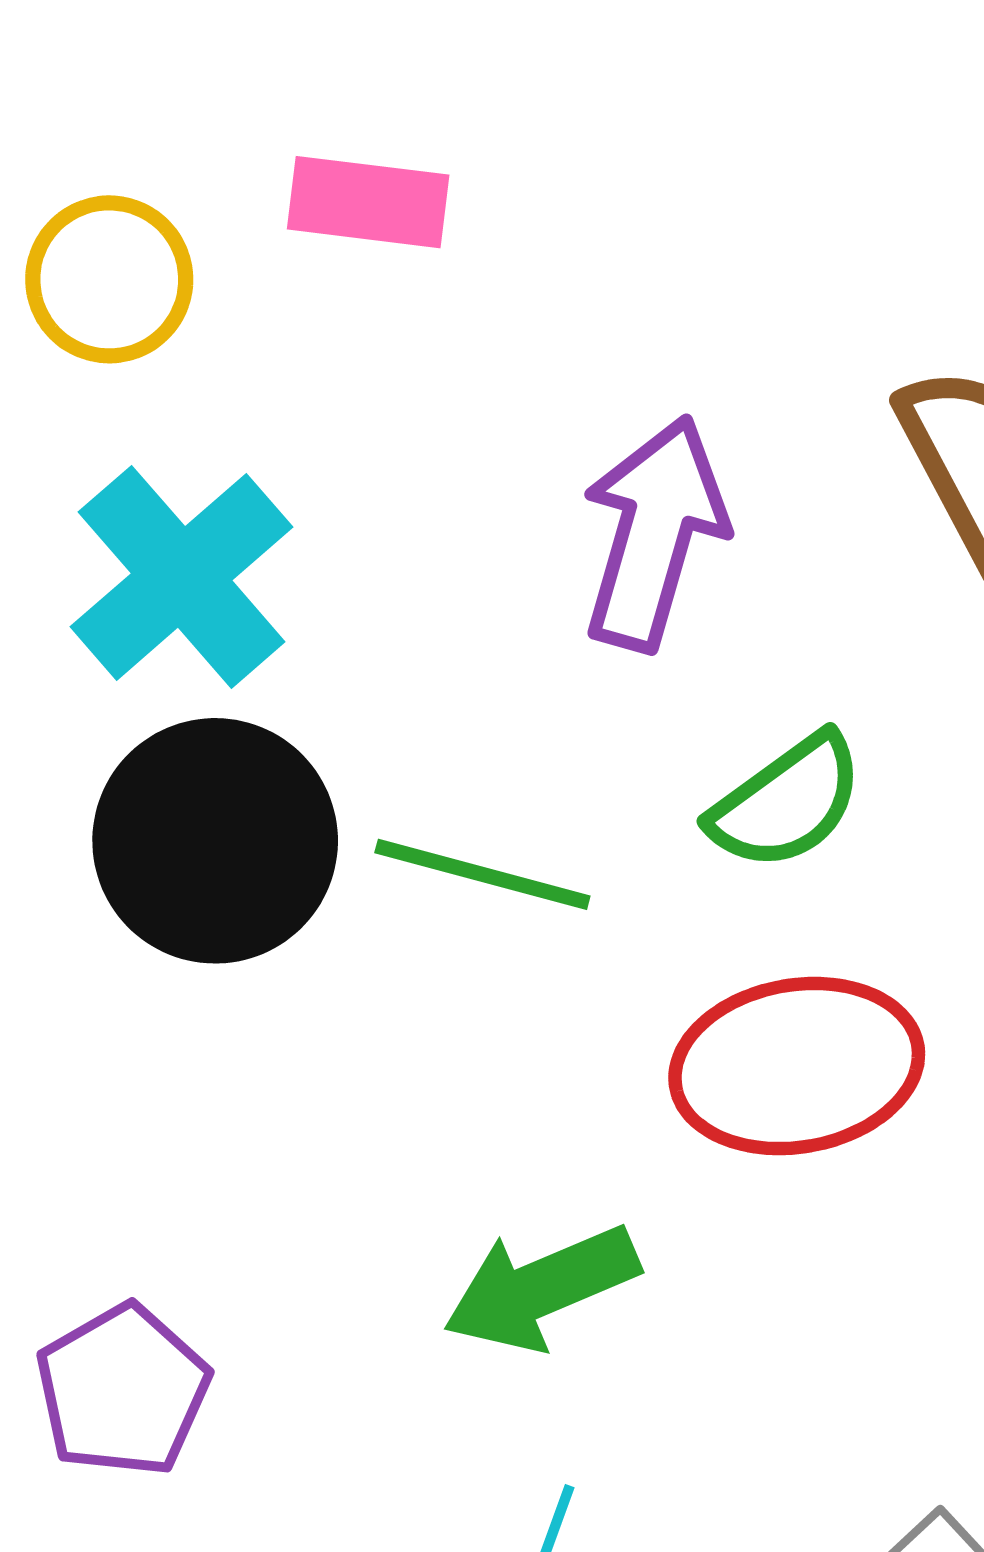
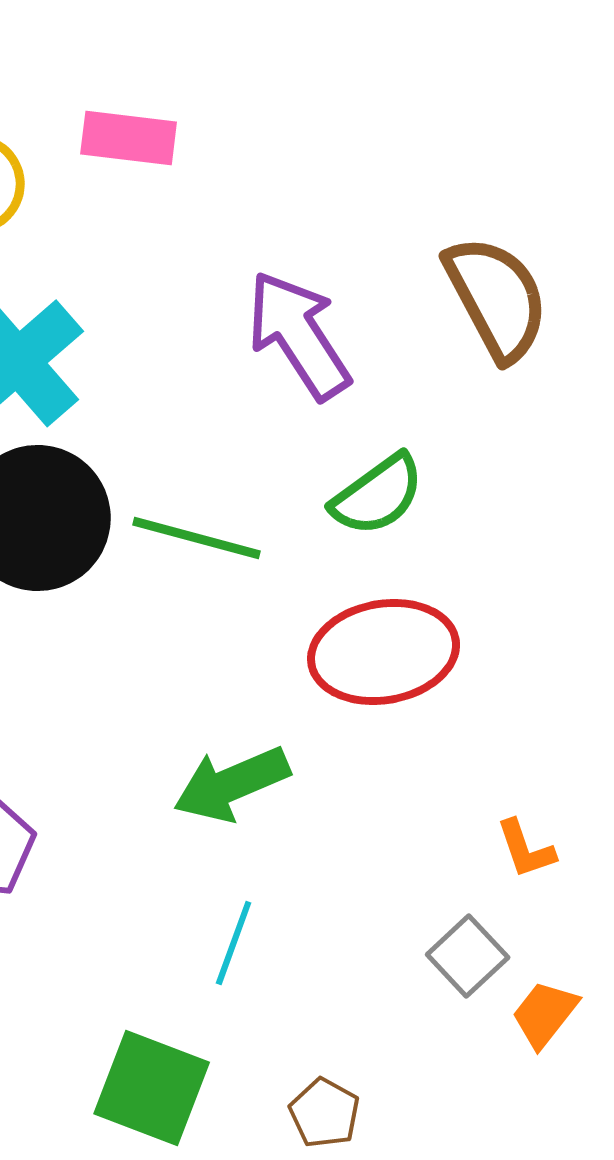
purple arrow: (654, 533) -> (299, 335), turned -49

